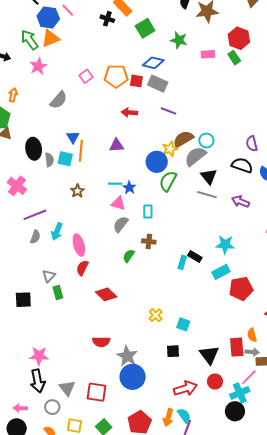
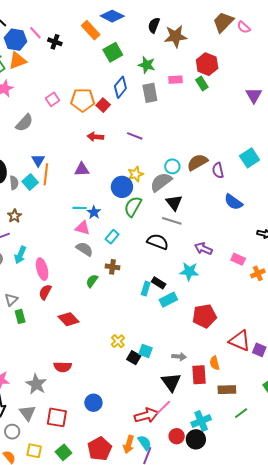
black cross: (107, 19) -> (55, 42), moved
blue diamond: (153, 63) -> (120, 87), turned -65
red square: (136, 81) -> (103, 105), turned 32
gray rectangle: (158, 84) -> (150, 93), moved, turned 54
brown semicircle: (183, 139) -> (197, 162), moved
cyan square: (65, 159) -> (30, 182), turned 35
black semicircle: (242, 165) -> (158, 242), moved
brown star: (77, 191) -> (14, 216), moved
purple arrow: (240, 201) -> (203, 249), moved
cyan rectangle: (148, 211) -> (112, 237), turned 40
gray semicircle: (121, 224) -> (84, 249), turned 84
cyan rectangle: (221, 272) -> (168, 300), moved
black square: (173, 351) -> (134, 358), moved, turned 32
gray arrow: (252, 352) -> (179, 357), moved
gray star: (127, 356) -> (36, 384), moved
blue circle: (133, 377) -> (93, 403), size x0.7
pink line: (249, 377) -> (163, 408), moved
red circle: (215, 382) -> (177, 436), moved

